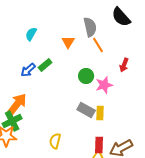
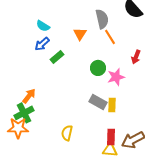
cyan semicircle: (31, 34) -> (43, 26), turned -88
blue arrow: (28, 70) -> (42, 44), moved
orange arrow: (17, 104) -> (29, 96), size x0.7

